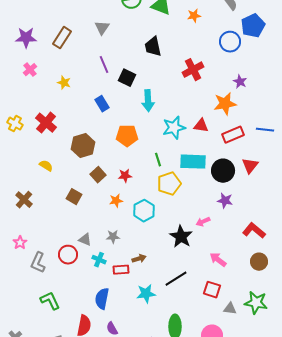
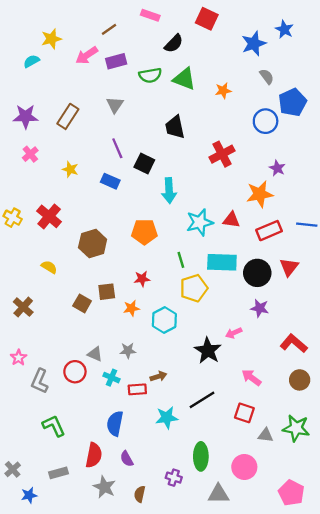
blue rectangle: (102, 104) -> (110, 181), moved, turned -35
brown square: (98, 175) -> (107, 292), moved, turned 35

